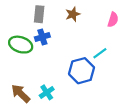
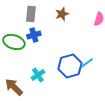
cyan line: (100, 53) -> (87, 63), moved
cyan cross: (47, 92) -> (38, 75), moved

